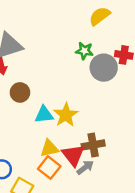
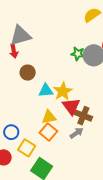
green star: (84, 51) -> (78, 54), moved
brown cross: (93, 145) -> (83, 116), turned 30
red triangle: (73, 155) -> (71, 106), moved

